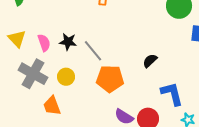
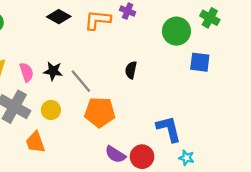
black semicircle: (150, 61) -> (131, 70), moved, turned -35

